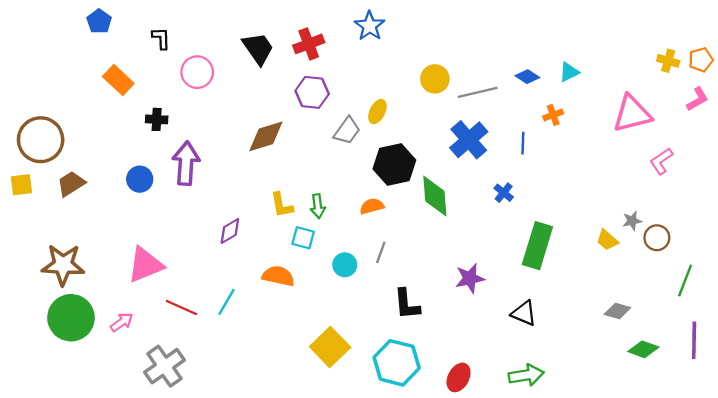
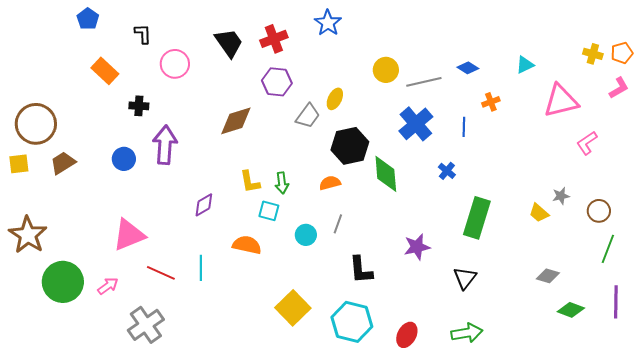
cyan triangle: (569, 72) -> (525, 65), moved
brown circle: (657, 238) -> (599, 211), moved
brown star: (63, 265) -> (28, 235), moved, turned 30
cyan line: (226, 302) -> (201, 268), turned -30
black triangle: (524, 313) -> (465, 278), turned 45

